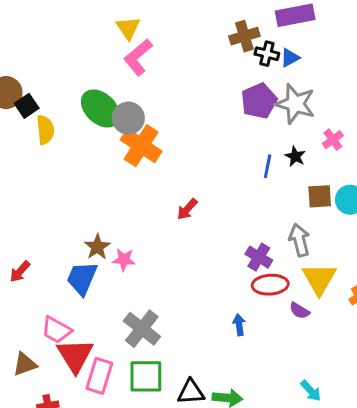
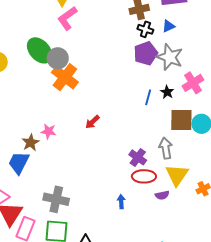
black cross: (267, 54) -> (145, 29), moved
pink cross: (333, 140) -> (193, 83), size x1.5
brown square: (320, 196) -> (181, 120), size x1.4
pink star: (124, 260) -> (48, 131), moved
purple semicircle: (299, 311) -> (162, 195), turned -48
gray cross: (142, 329) -> (56, 199), turned -30

